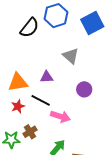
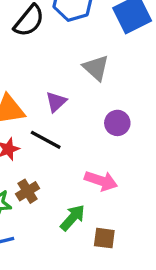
purple triangle: (47, 77) -> (56, 102), turned -40
pink arrow: (60, 116) -> (101, 181), moved

